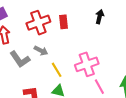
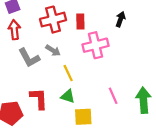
pink cross: (87, 64) -> (95, 45), moved

